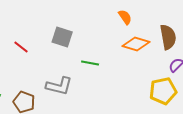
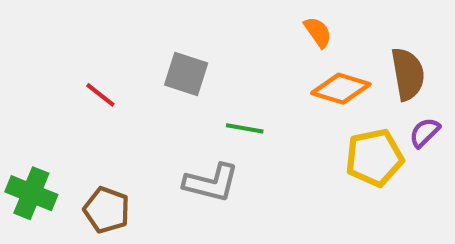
gray L-shape: (59, 86) -> (211, 183), moved
yellow pentagon: (163, 91) -> (374, 158), moved

